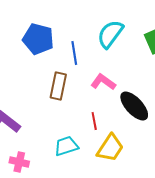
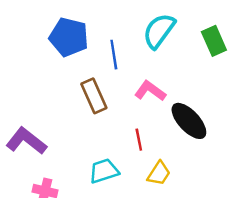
brown rectangle: (58, 86) -> (94, 96), turned -36
yellow trapezoid: (110, 148) -> (159, 173), size x0.7

